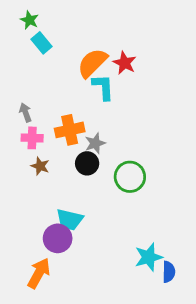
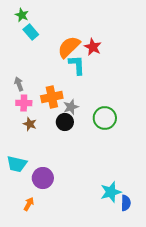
green circle: (130, 177) -> (105, 118), moved
cyan trapezoid: (70, 220) -> (17, 164), moved
orange arrow: (39, 273) -> (29, 204), size x0.6

